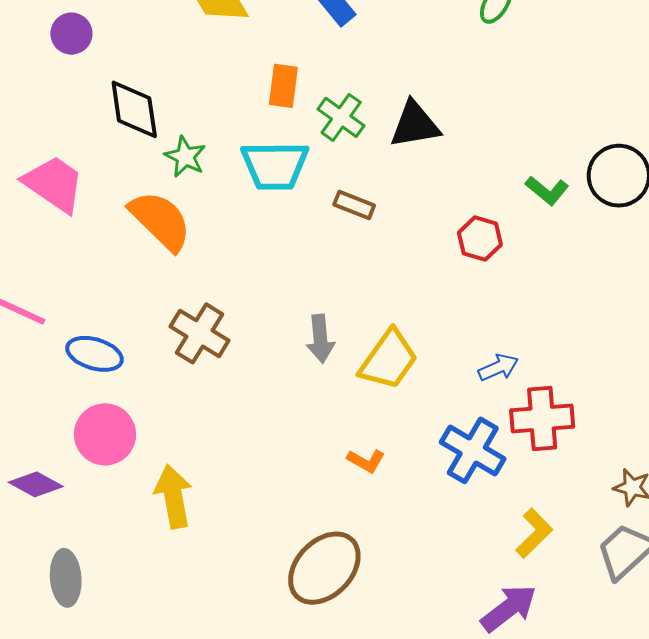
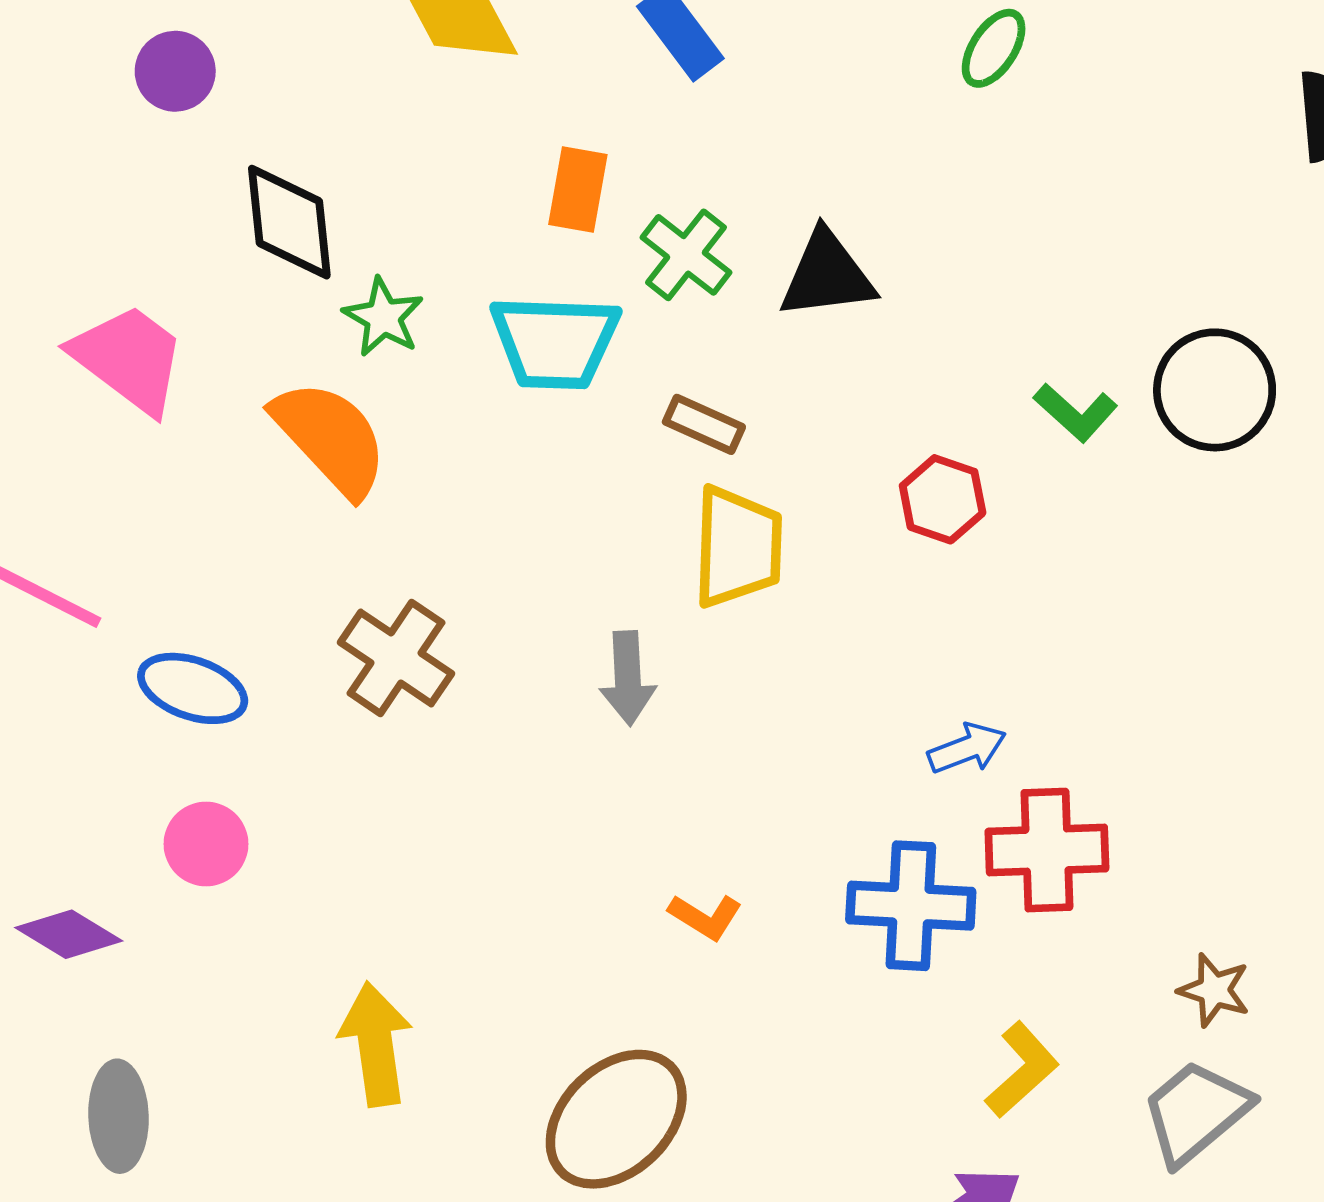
yellow trapezoid: (389, 360) -> (738, 547), moved, turned -36
pink circle: (105, 434) -> (206, 844), size x0.7
blue cross: (473, 450) -> (911, 906), turned -30
yellow arrow: (173, 496) -> (376, 1044), moved

